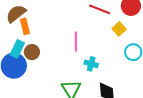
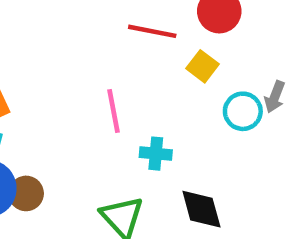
brown circle: (32, 52) -> (26, 193), moved

